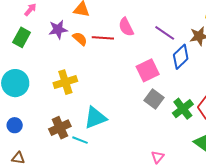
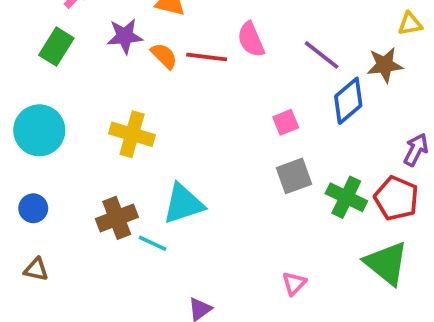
pink square: (148, 70) -> (286, 122), size x0.6
yellow cross: (65, 82) -> (132, 134), turned 30
gray square: (154, 99) -> (294, 176), turned 30
green cross: (183, 109) -> (346, 197), turned -30

